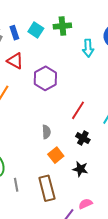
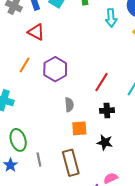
purple hexagon: (45, 78) -> (55, 69), moved
black cross: (83, 138) -> (107, 111), turned -32
orange square: (56, 155) -> (79, 128), turned 35

